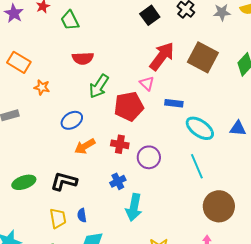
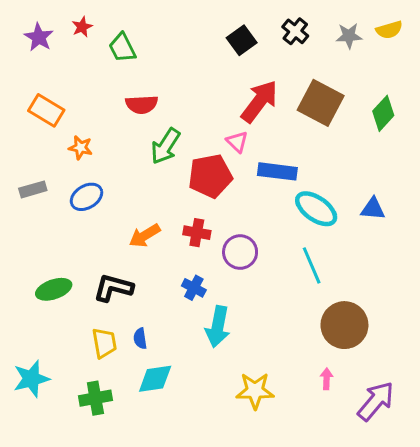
blue rectangle: (174, 103) -> (277, 171), size x1.4
blue ellipse: (72, 120) -> (86, 197), moved
blue cross: (118, 181) -> (194, 288), turned -35

